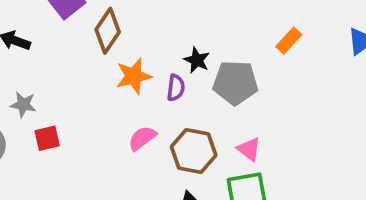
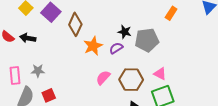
purple semicircle: (176, 88) -> (116, 48), turned -120
red square: (47, 138) -> (49, 95), moved

